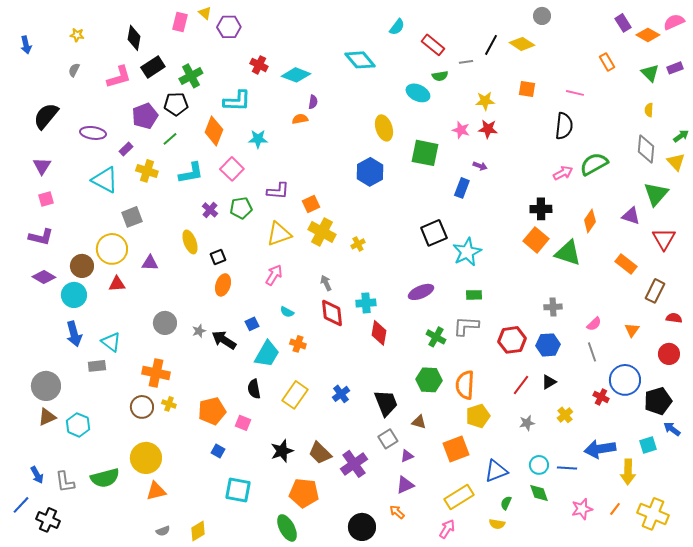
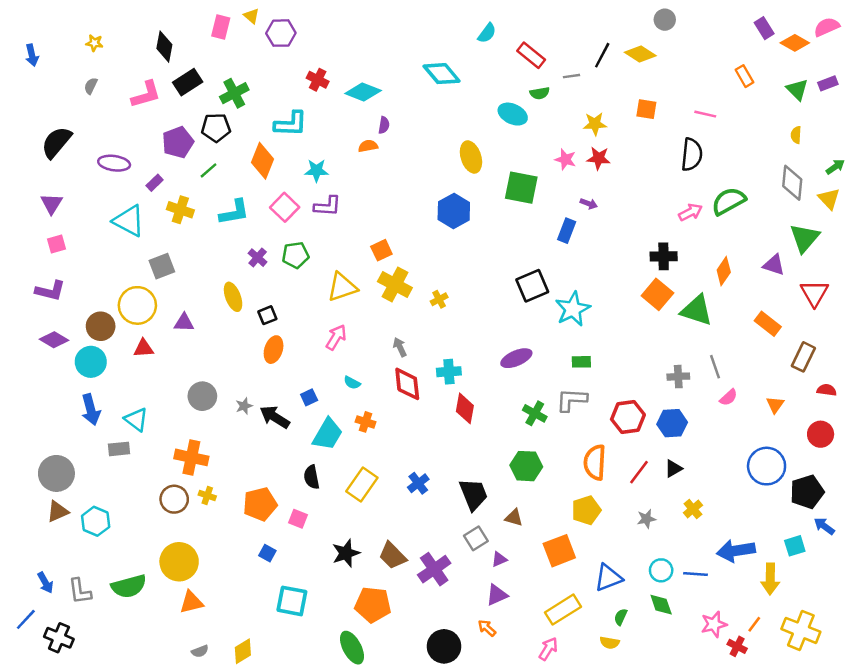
purple L-shape: (278, 191) -> (327, 206), moved
gray line: (592, 352) -> (715, 367), moved
orange semicircle: (465, 385) -> (595, 462), moved
red cross: (601, 397) -> (737, 646), moved

